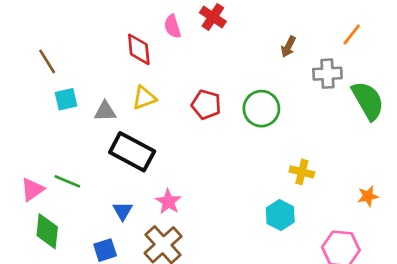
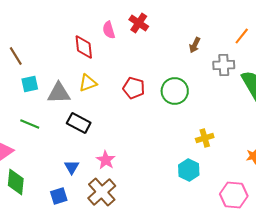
gray triangle: (105, 111) -> (59, 93), size x1.4
black rectangle: (132, 152) -> (79, 123), size x0.7
yellow cross: (302, 172) -> (205, 138), turned -30
green line: (67, 181) -> (30, 124), moved

